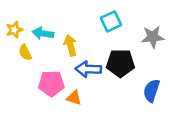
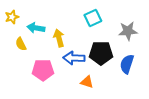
yellow star: (14, 30) -> (12, 17), moved
blue semicircle: (152, 91) -> (127, 64), moved
orange triangle: (74, 98) -> (87, 82), moved

